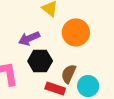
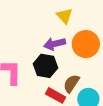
purple arrow: (29, 38) -> (55, 44), moved

